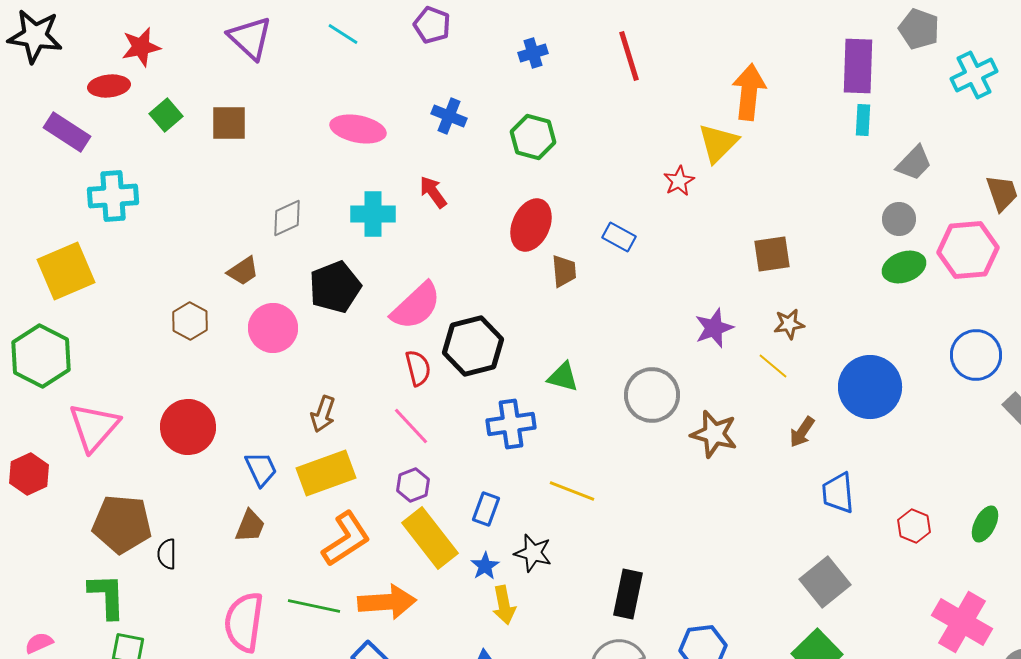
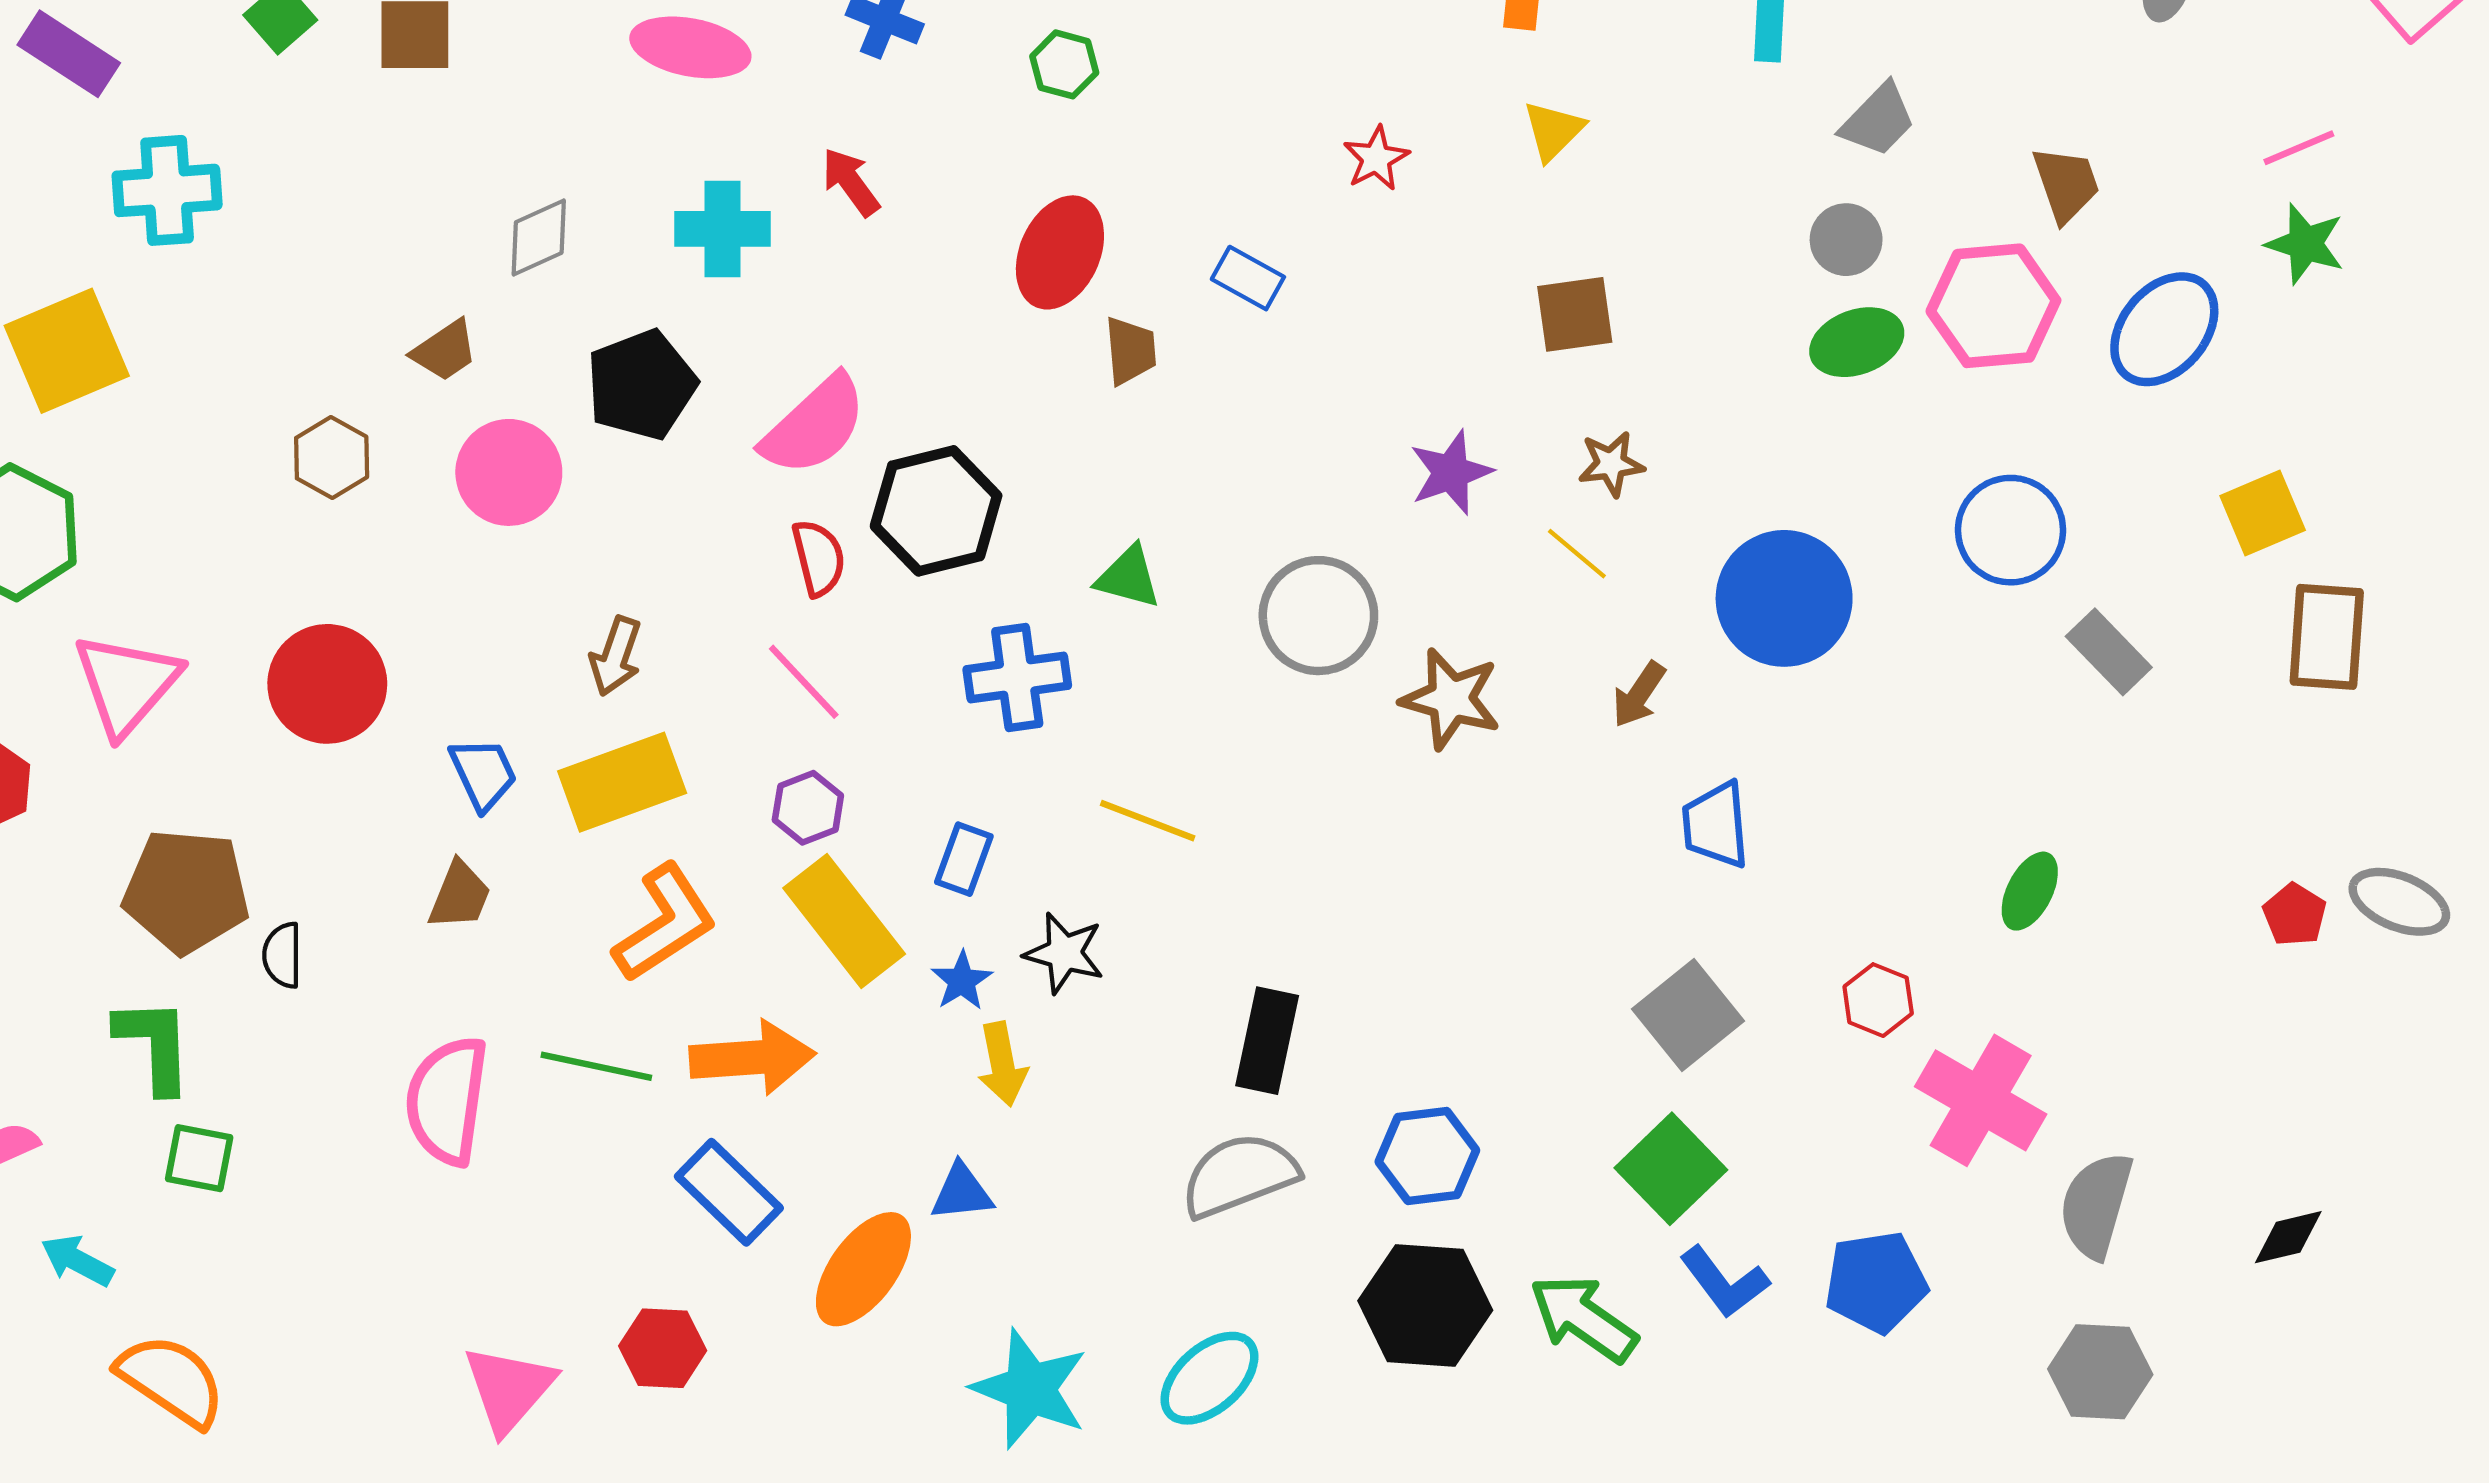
green hexagon: (533, 137) -> (1064, 64), size x0.7
yellow triangle: (718, 143) -> (1553, 131), moved, size x0.7
red hexagon: (914, 526) -> (1878, 1000), moved

